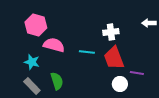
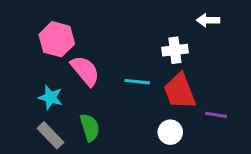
white arrow: (149, 23) -> (208, 20), moved
pink semicircle: (54, 45) -> (85, 71), turned 35
white circle: (120, 84) -> (170, 132), moved

